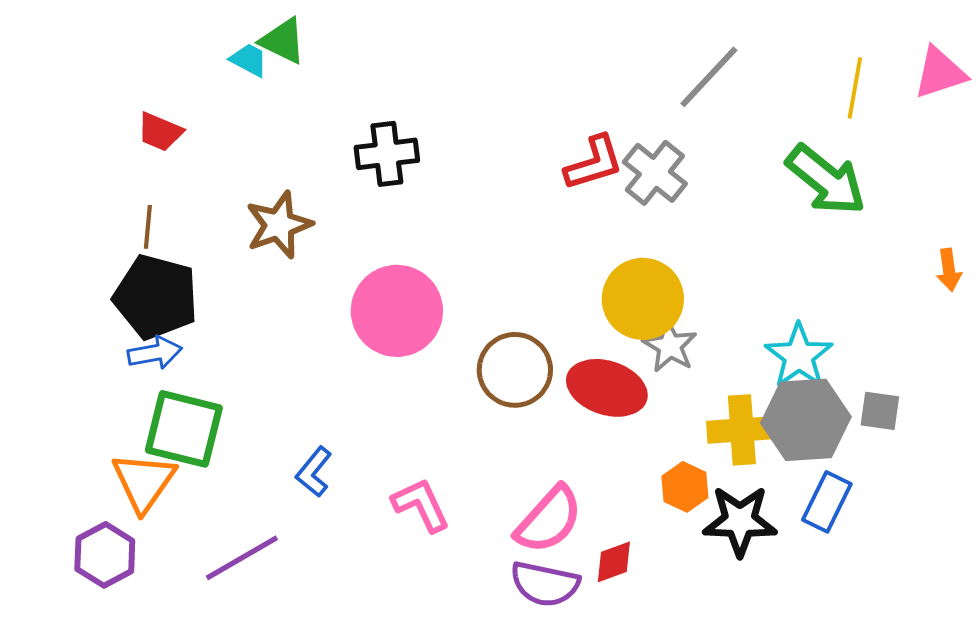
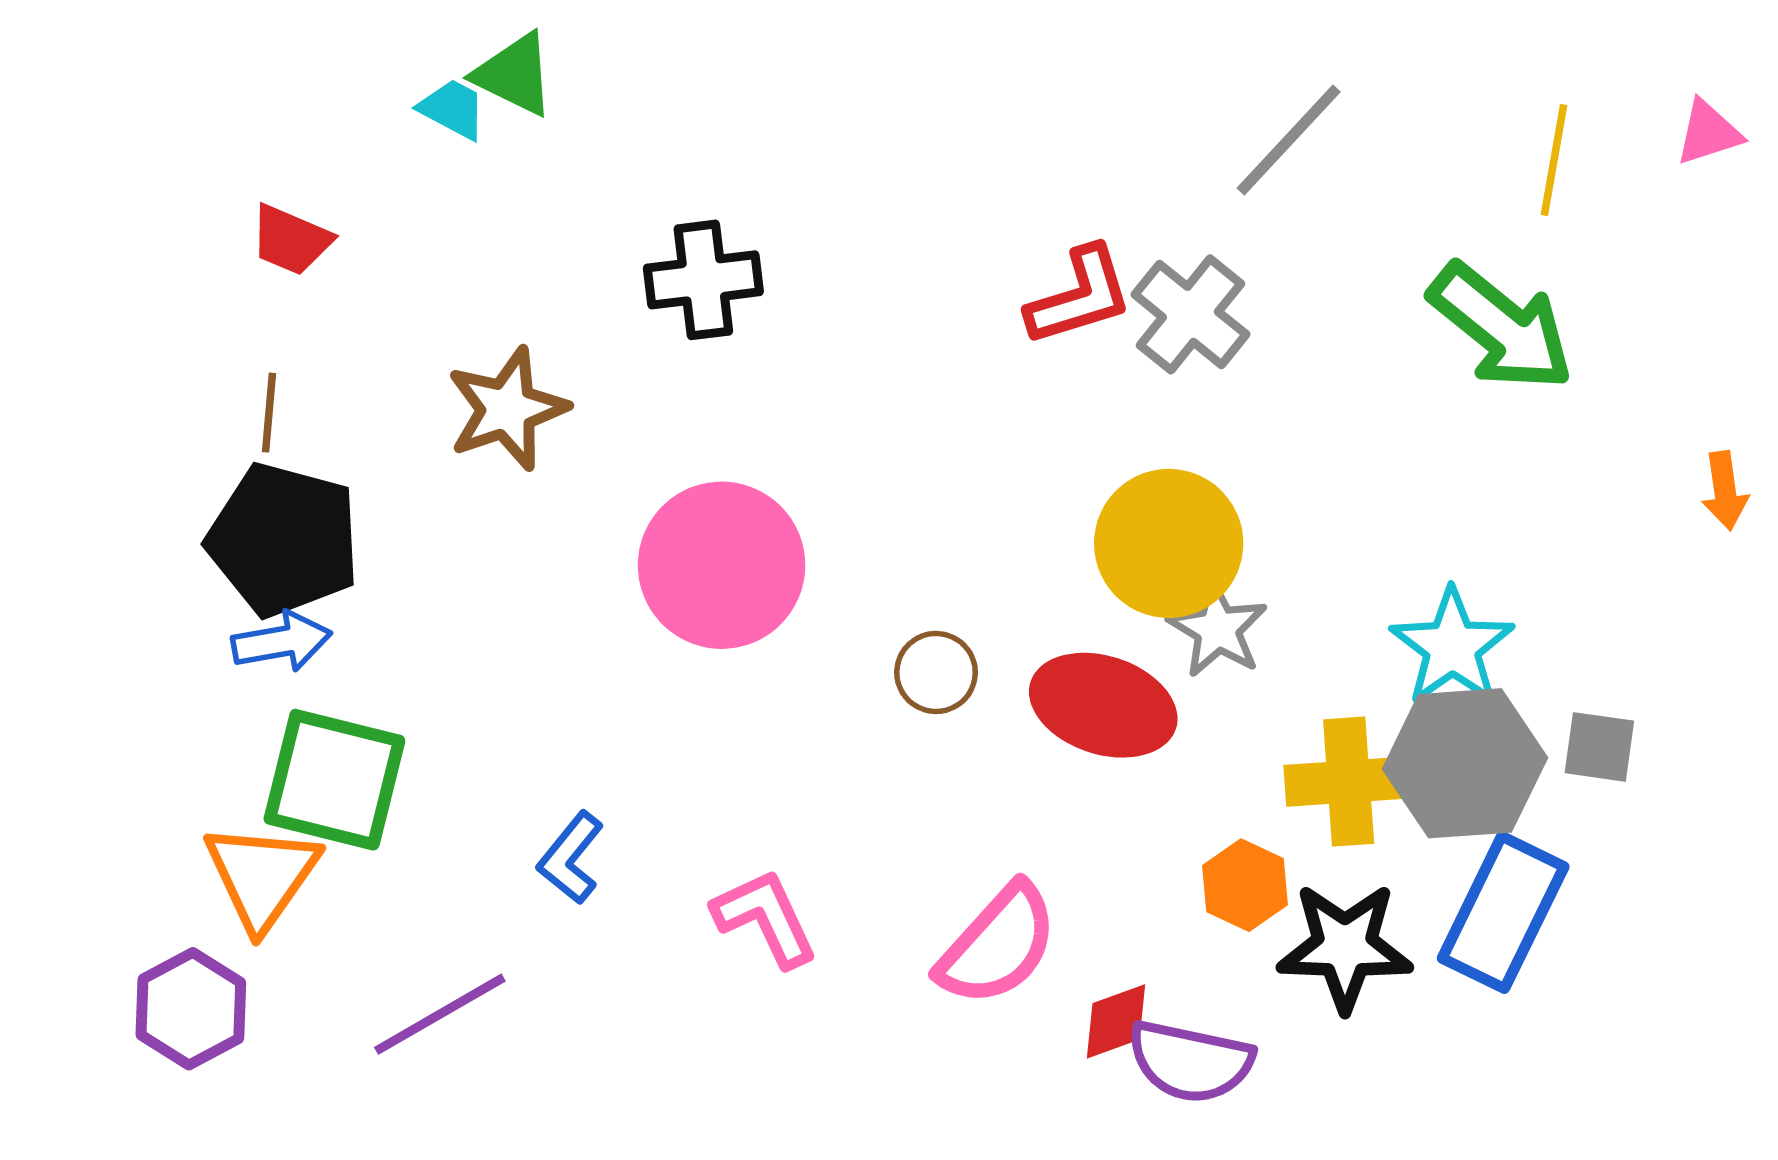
pink triangle: (940, 73) -> (1708, 133), size x0.7
brown circle: (515, 370) -> (936, 672), size x0.6
blue rectangle: (827, 502) -> (1503, 912), size x1.4
purple semicircle: (545, 584) -> (1190, 1061), moved

